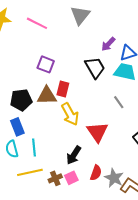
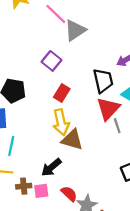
gray triangle: (80, 15) -> (75, 30), moved
brown triangle: (47, 96) -> (72, 140), moved
red triangle: (97, 132) -> (108, 109), moved
red semicircle: (96, 173) -> (69, 194), turned -84

